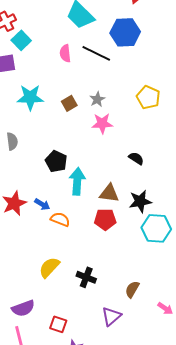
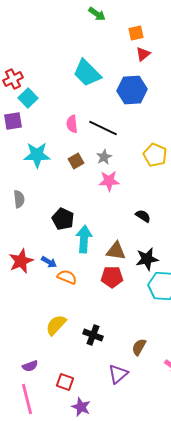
pink semicircle: (65, 53) -> (72, 124), moved
black line: (96, 53) -> (103, 128), moved
purple semicircle: (23, 308) -> (30, 366), size x0.7

